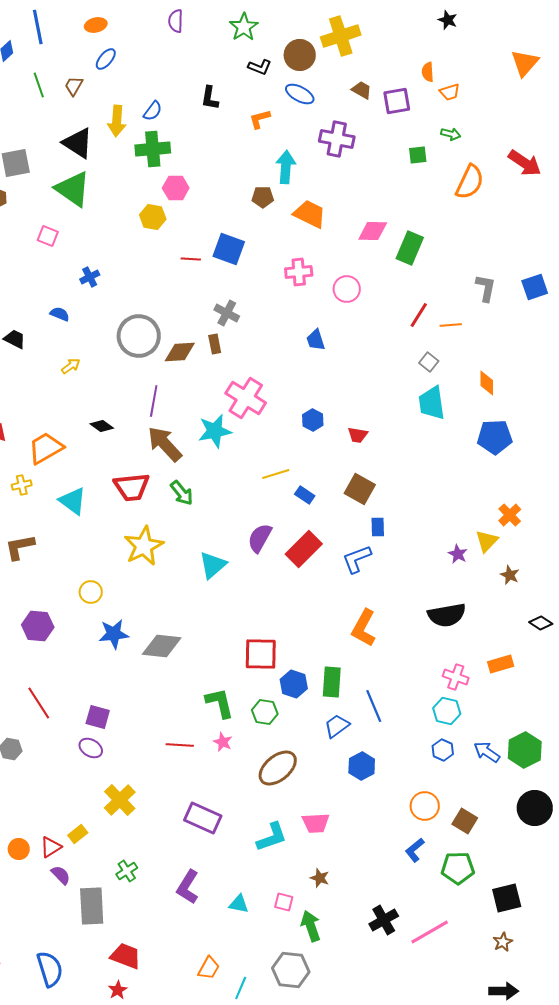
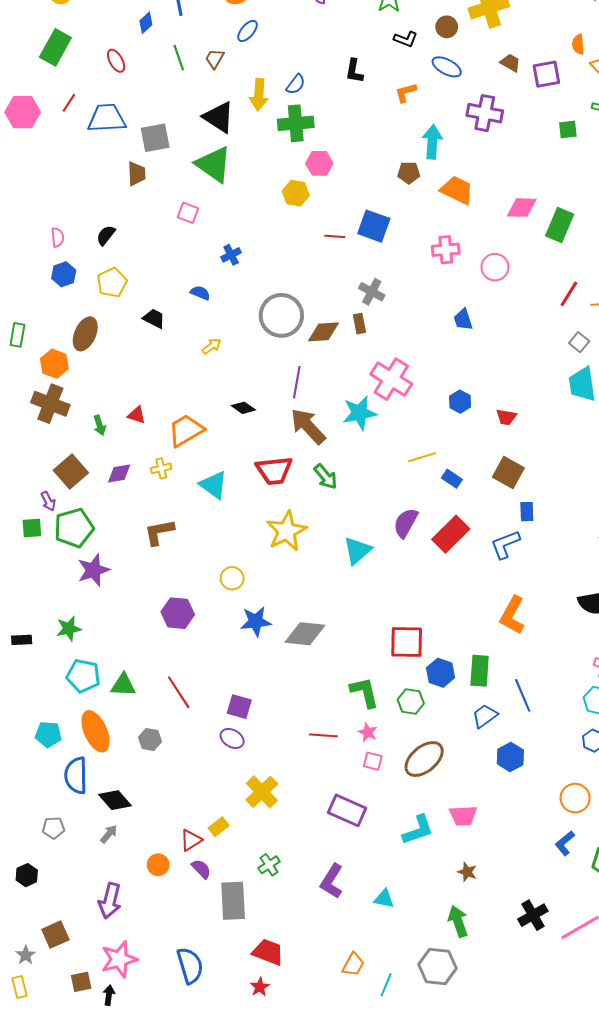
brown circle: (300, 55) -> (447, 27), size x0.7
orange circle: (19, 849) -> (158, 865), moved
pink square: (284, 902) -> (373, 761), moved

